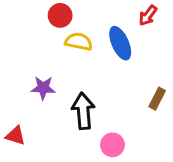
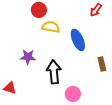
blue ellipse: (120, 43) -> (78, 40), moved
brown rectangle: (157, 99) -> (102, 64), turned -40

